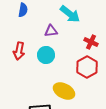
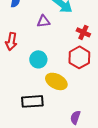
cyan circle: (46, 55) -> (38, 59), moved

